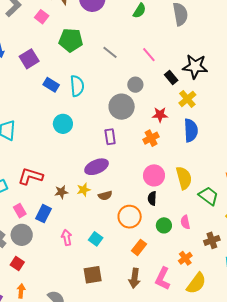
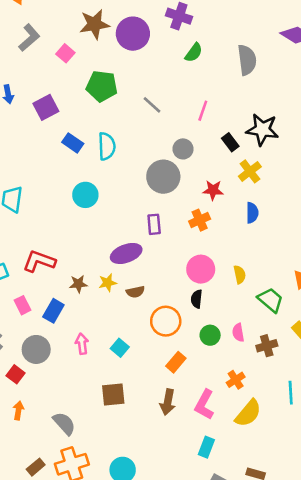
pink line: (149, 55) -> (203, 111), turned 56
blue semicircle: (191, 130) -> (252, 213), size x0.7
purple rectangle: (110, 137) -> (154, 224), moved
yellow semicircle: (184, 178) -> (240, 275), size x0.6
gray circle: (22, 235) -> (36, 349), moved
brown cross: (212, 240) -> (267, 346), moved

